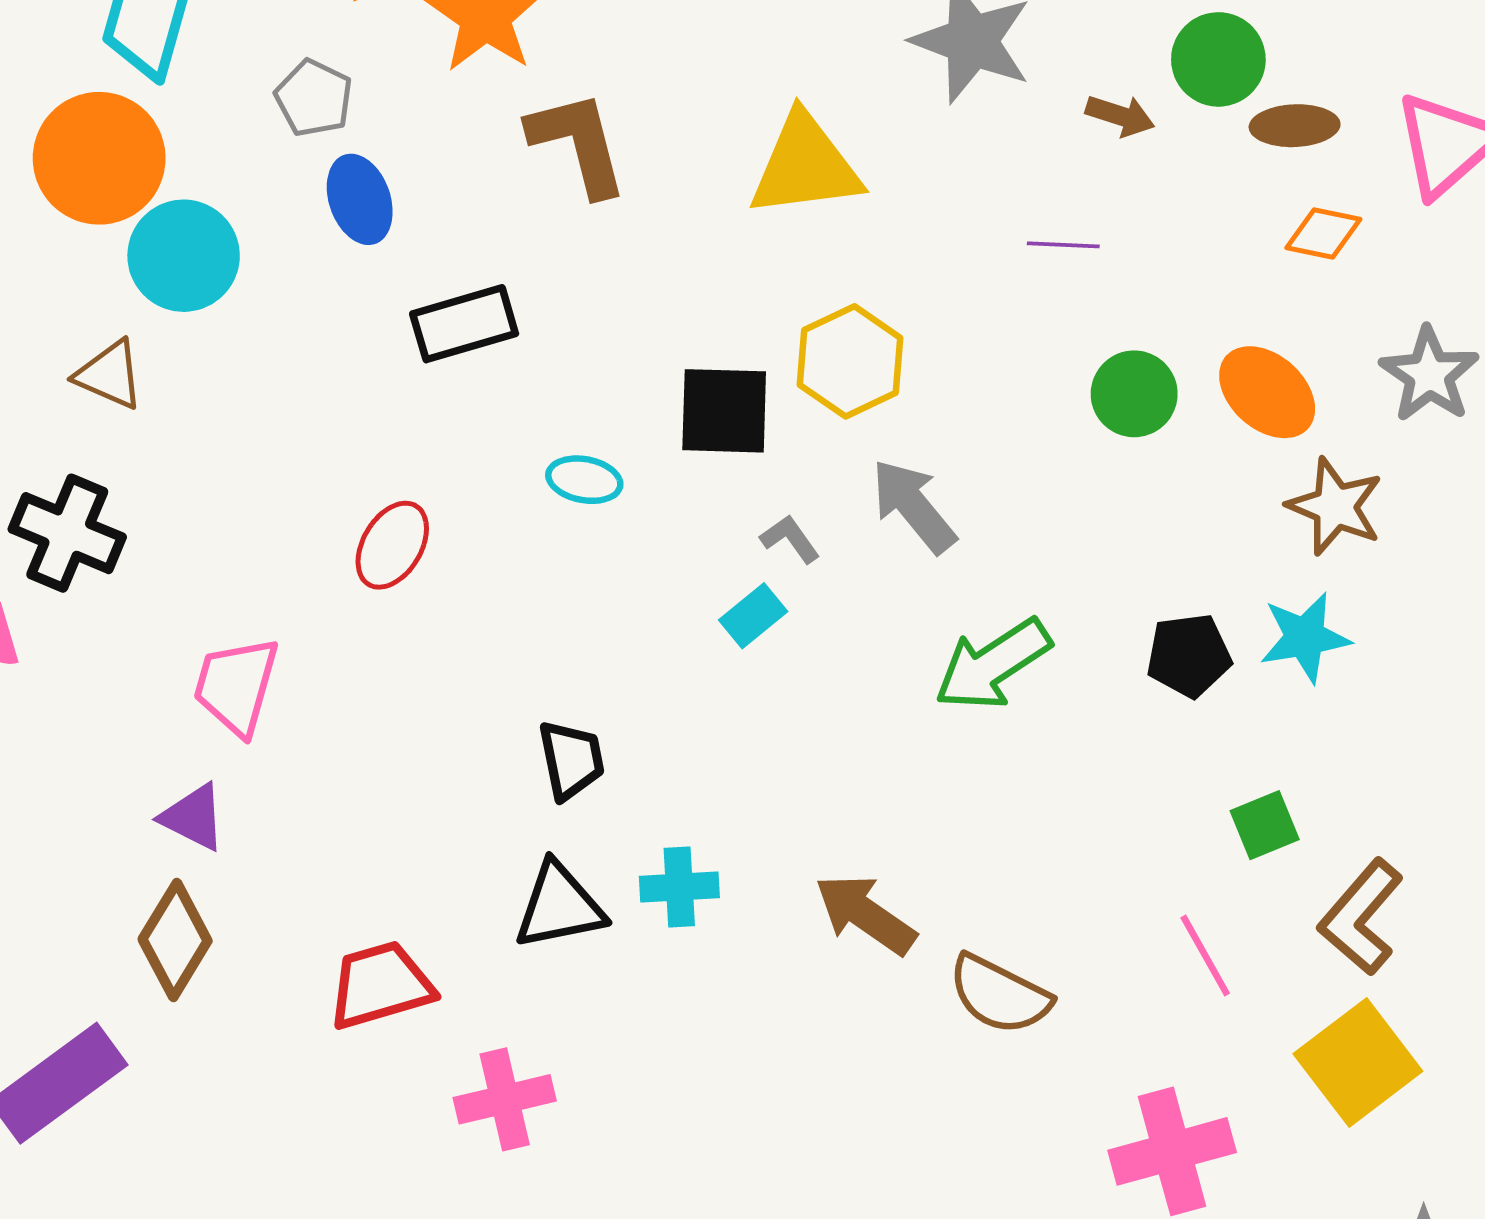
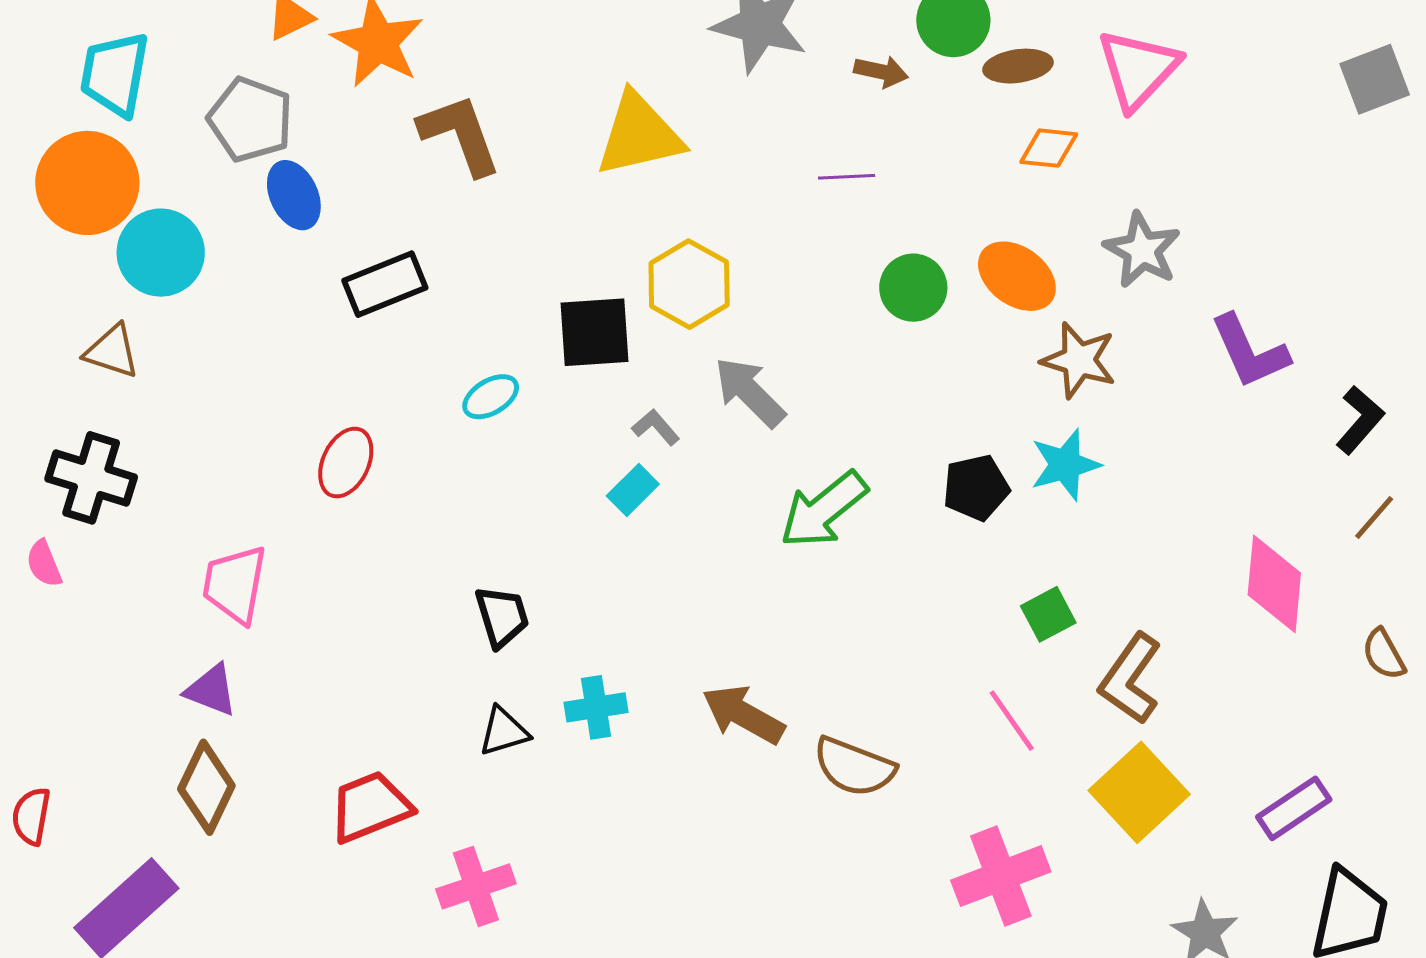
gray pentagon: (314, 98) -> (250, 120), size x1.4
cyan ellipse: (584, 480) -> (491, 397), turned -36
black triangle: (559, 906) -> (504, 731), size x0.7

